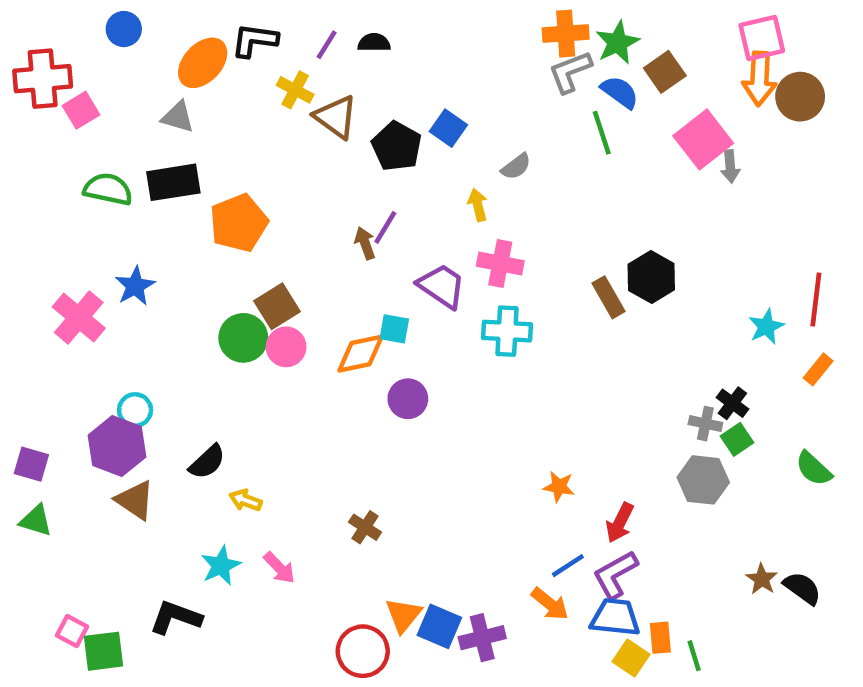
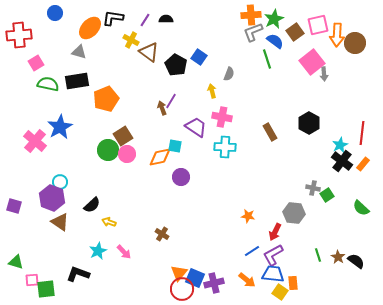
pink square: (762, 38) -> (318, 25), moved
pink square: (81, 110) -> (36, 63), moved
gray semicircle: (516, 167) -> (229, 74), turned -32
black hexagon: (651, 277) -> (309, 123), moved
blue star: (135, 286) -> (60, 127), size x1.4
black cross: (732, 403) -> (342, 161), moved, size x1.5
gray hexagon: (703, 480) -> (294, 213), moved
green triangle: (36, 520) -> (16, 262), moved
orange arrow: (550, 604) -> (247, 280), moved
pink square: (72, 631) -> (32, 280), turned -32
red circle: (363, 651) -> (182, 289), moved
green line: (694, 656) -> (318, 255), moved

